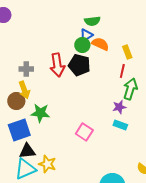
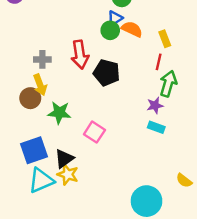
black pentagon: (79, 65) -> (107, 73), moved
blue square: (19, 130) -> (34, 150), moved
pink square: (84, 132) -> (94, 132), moved
black triangle: (27, 151) -> (64, 159), moved, turned -30

